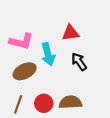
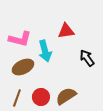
black arrow: (79, 62) -> (87, 58), moved
brown semicircle: (70, 102) -> (66, 96), turned -30

